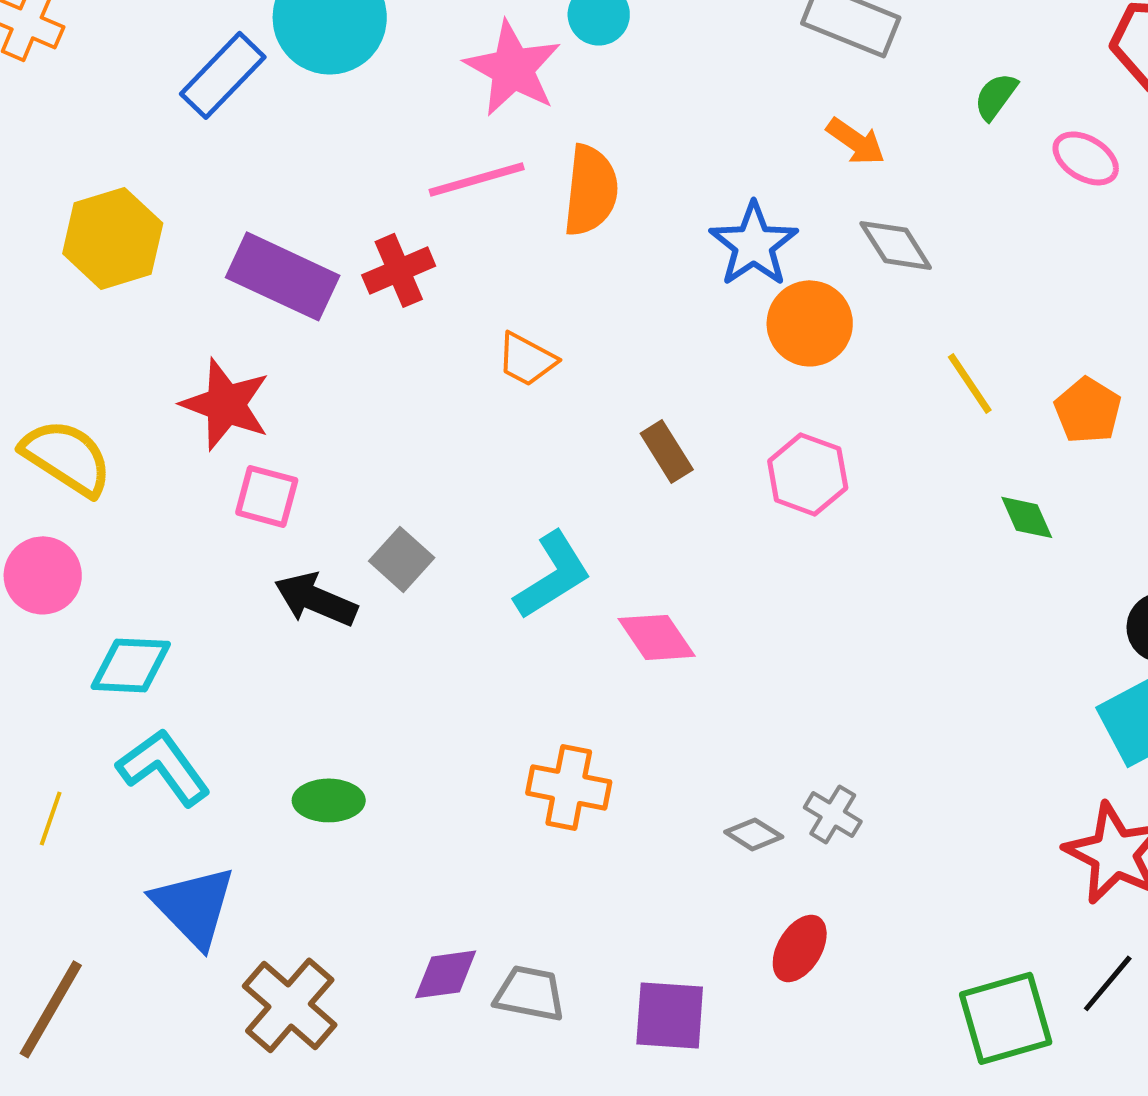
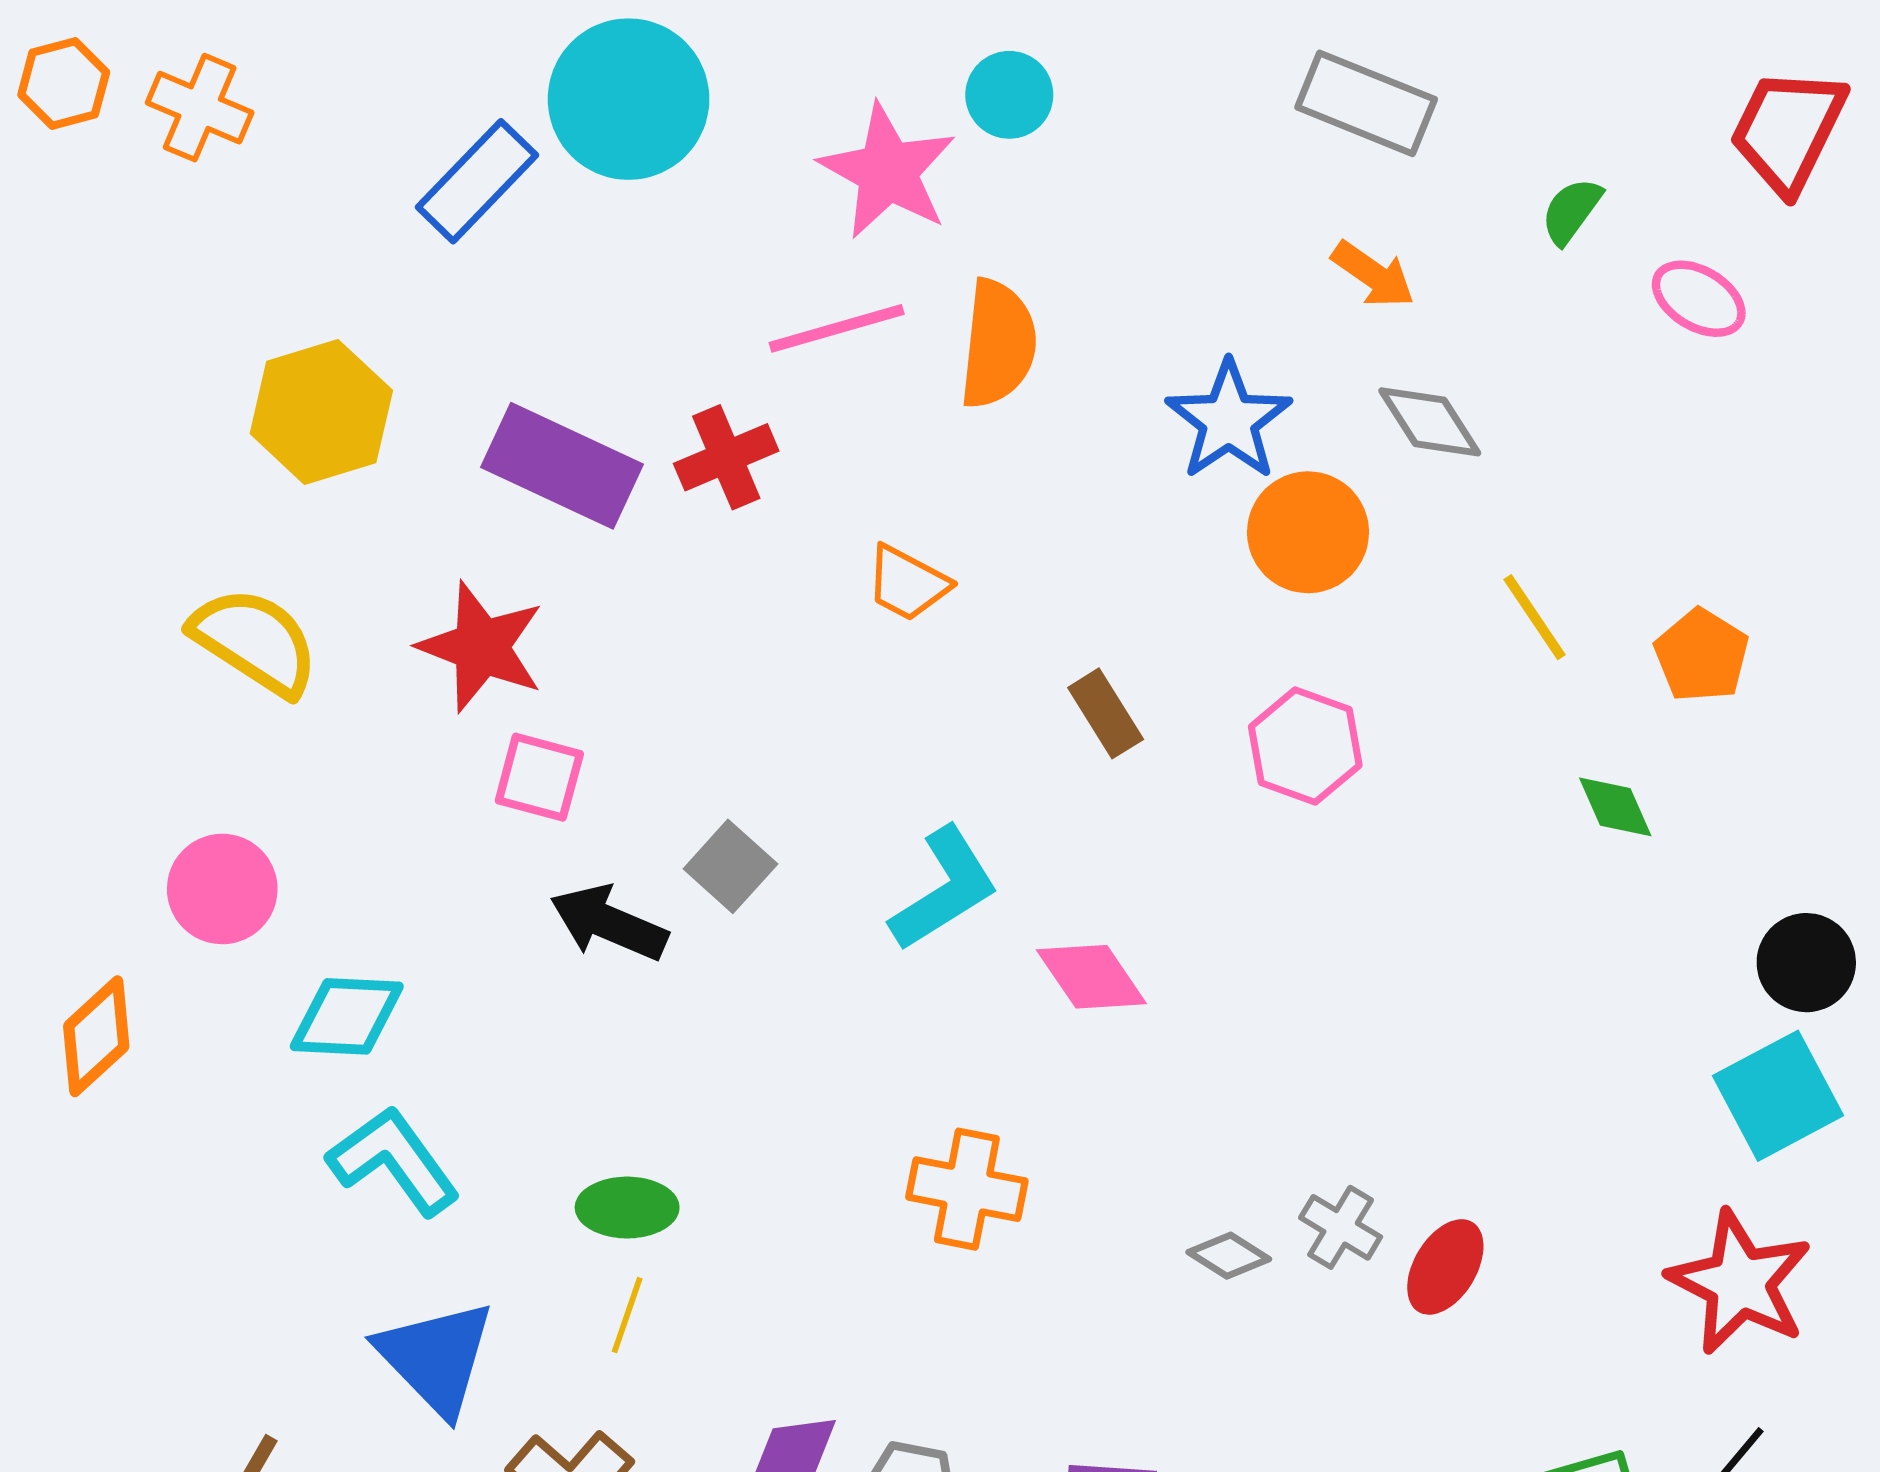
yellow semicircle: (67, 457) -> (255, 641), moved
yellow line: (51, 818) -> (627, 1315), moved
red ellipse: (800, 948) -> (1445, 1267), moved

